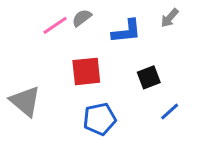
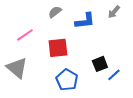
pink line: (55, 25) -> (25, 35), moved
black square: (149, 77) -> (100, 64), moved
blue pentagon: (100, 119) -> (67, 80), turned -30

